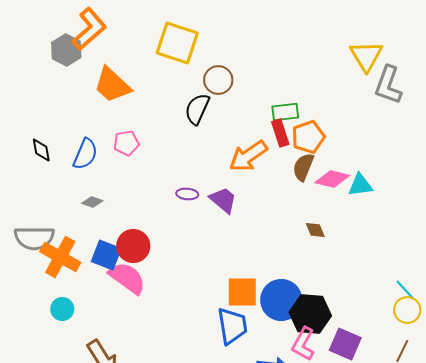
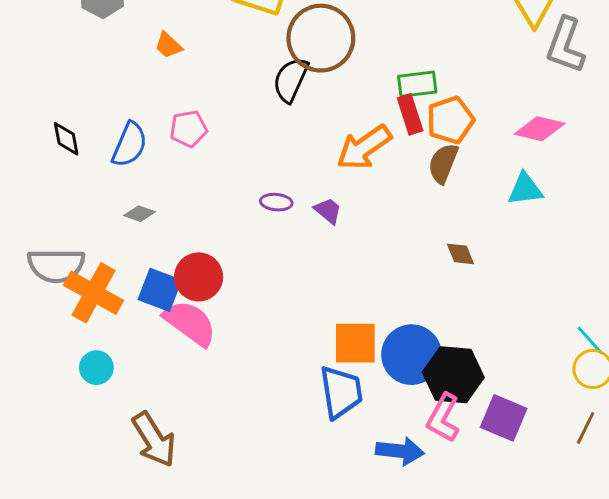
brown circle: (218, 80) -> (321, 38), size x1.6
orange trapezoid: (112, 85) -> (168, 45), size x0.5
pink diamond: (332, 179) -> (540, 129), moved
purple trapezoid: (223, 200) -> (328, 211), size x0.7

